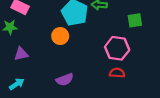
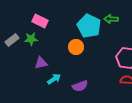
cyan arrow: (17, 84) -> (54, 79), moved

